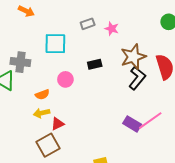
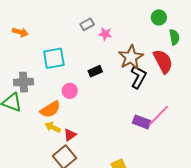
gray rectangle: (88, 24) -> (87, 24), moved
orange semicircle: (42, 95) -> (50, 109), size x1.5
yellow arrow: (42, 113) -> (53, 127), turned 49

